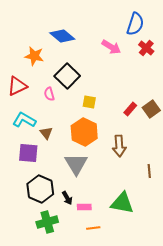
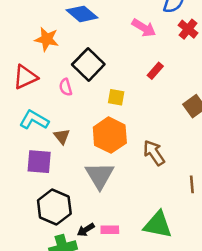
red rectangle: (130, 109) -> (155, 71), moved
brown arrow: (119, 146) -> (154, 153), turned 150
black arrow: (67, 198) -> (86, 230), moved, turned 88

